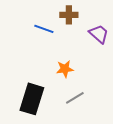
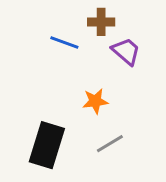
purple trapezoid: (99, 34) -> (126, 51), moved

